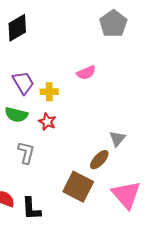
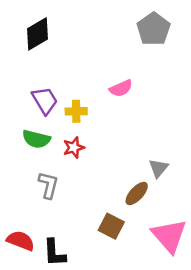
red star: (47, 122) -> (74, 148), turned 30
brown square: (78, 187) -> (111, 226), size x0.7

